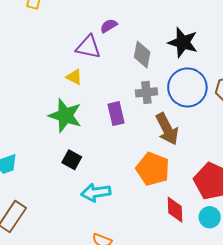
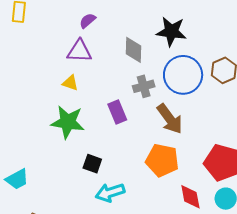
purple semicircle: (109, 26) -> (88, 21), moved
black square: (72, 160) -> (92, 164), moved

